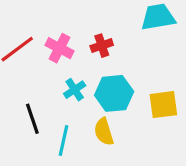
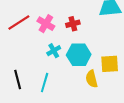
black line: (32, 119) -> (18, 79), moved
yellow semicircle: (104, 132) -> (92, 79), moved

